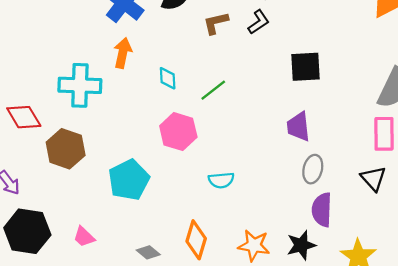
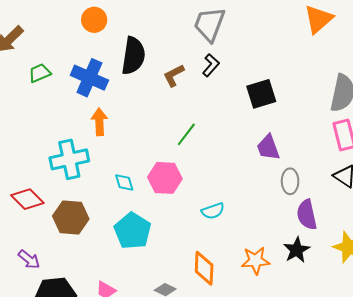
cyan diamond: (168, 78) -> (124, 182), moved

